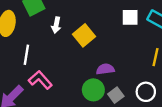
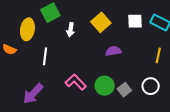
yellow square: (84, 35) -> (101, 22), moved
purple semicircle: (105, 69) -> (113, 51), moved
pink L-shape: (40, 80) -> (76, 82), moved

